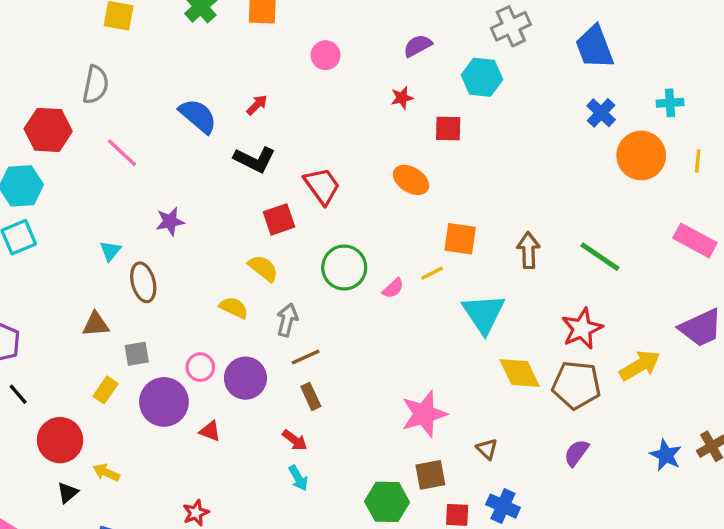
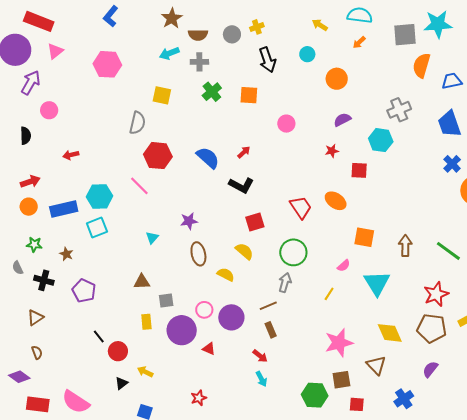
gray semicircle: (96, 85) -> (137, 123), moved
red hexagon: (48, 130) -> (158, 156), moved
pink line: (122, 153) -> (139, 186), moved
red trapezoid: (322, 186) -> (301, 207), moved
yellow line: (432, 273) -> (329, 294), moved, turned -32
brown ellipse: (143, 282) -> (198, 254), moved
pink semicircle: (393, 288) -> (344, 266), moved
gray arrow: (287, 320) -> (285, 283), moved
yellow diamond: (520, 373) -> (390, 333), moved
yellow rectangle: (106, 390) -> (146, 322), turned -42
black line: (18, 394) -> (99, 336), moved
red circle: (60, 440) -> (118, 351), size x0.7
brown triangle: (487, 449) -> (376, 365), size x1.5
blue cross: (503, 506) -> (404, 399), moved, turned 30

